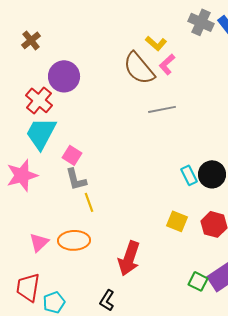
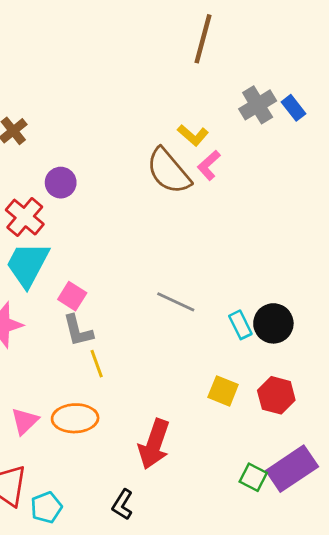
gray cross: (201, 22) -> (258, 105), turned 35
purple circle: (64, 76) -> (61, 183), size x0.7
gray line: (162, 109) -> (176, 302), moved, turned 36

